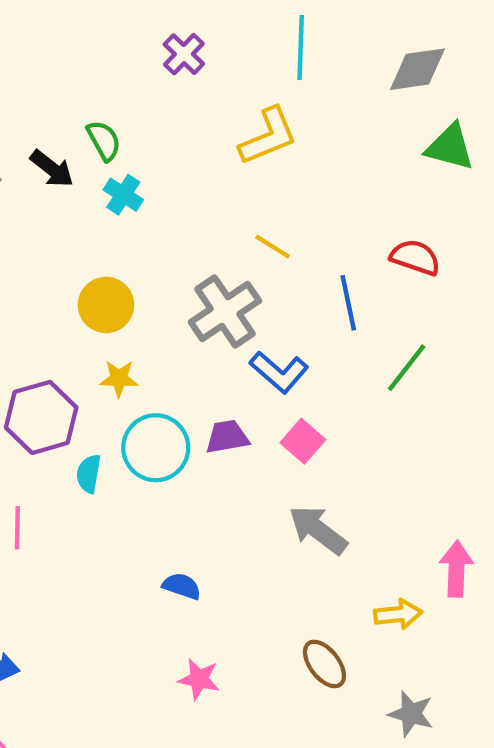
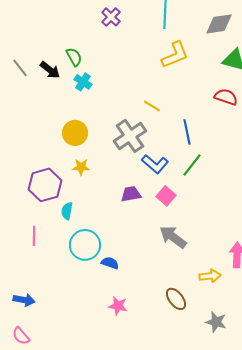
yellow L-shape: (268, 136) -> (175, 55), moved
red semicircle: (415, 257) -> (226, 97), moved
green line: (407, 368) -> (192, 165), moved
cyan circle: (156, 448) -> (85, 245), moved

